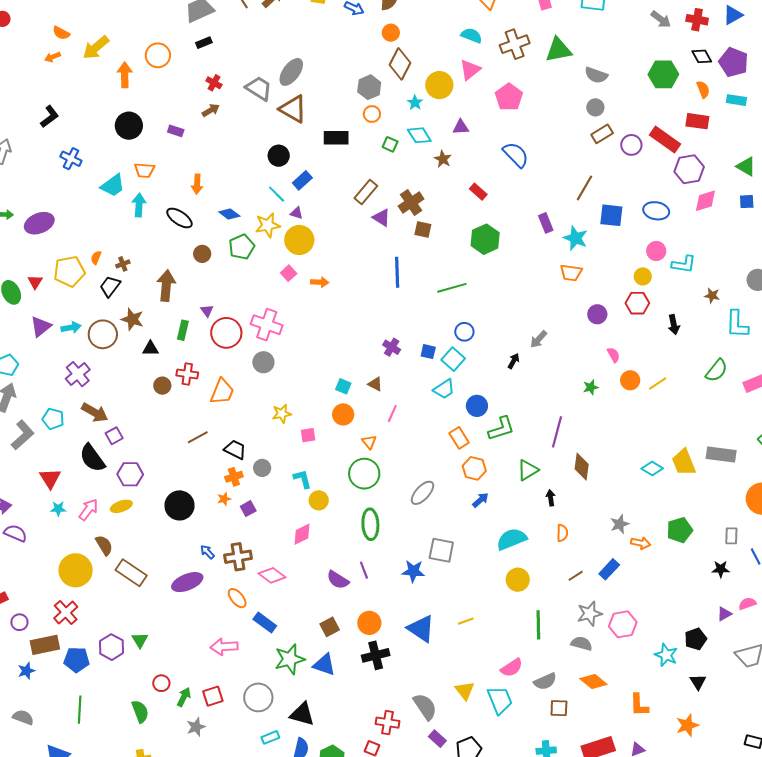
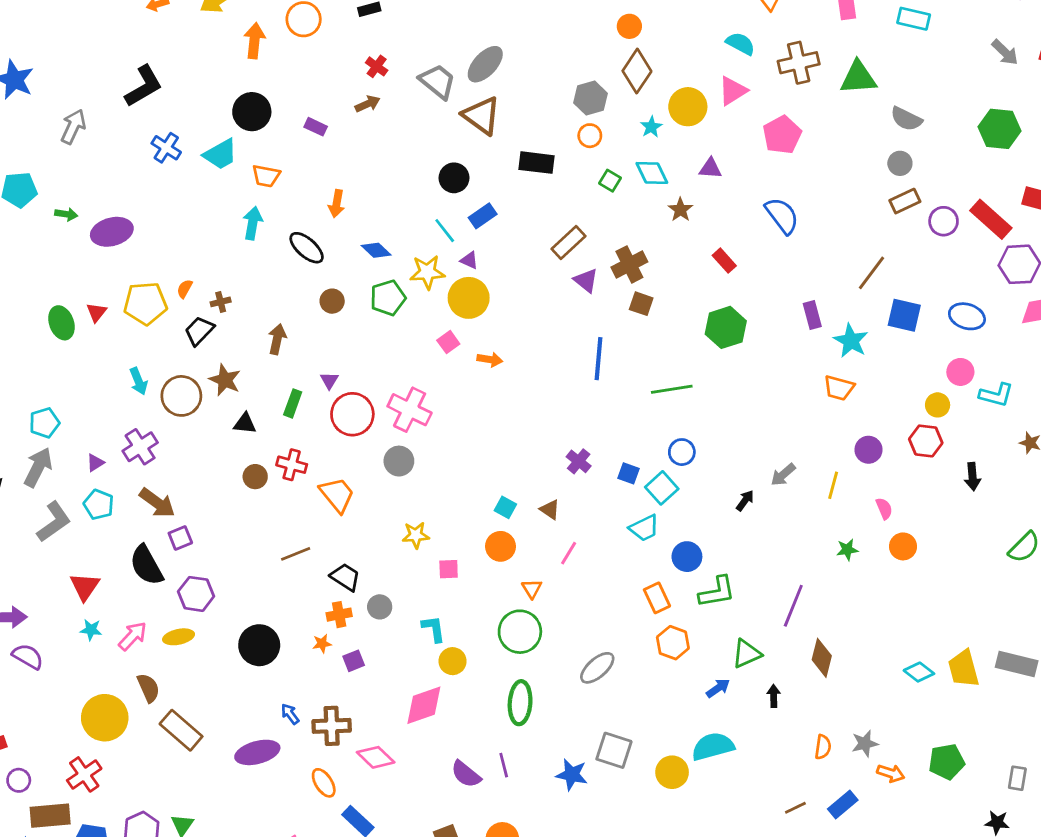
black L-shape: (50, 117) -> (144, 86), size x1.4
cyan trapezoid: (113, 186) -> (220, 154), moved
brown arrow: (166, 286) -> (277, 339), size x0.7
purple triangle: (41, 327) -> (95, 463), moved, size x0.6
cyan arrow: (71, 328) -> (138, 381), turned 72
yellow line: (658, 384) -> (833, 485), moved, turned -48
orange trapezoid: (222, 392) -> (337, 495), turned -68
blue arrow: (480, 500) -> (718, 688), moved
orange semicircle: (562, 533) -> (823, 747), moved
pink diamond: (302, 534) -> (424, 705), size x1.4
yellow circle: (518, 580) -> (672, 772), moved

